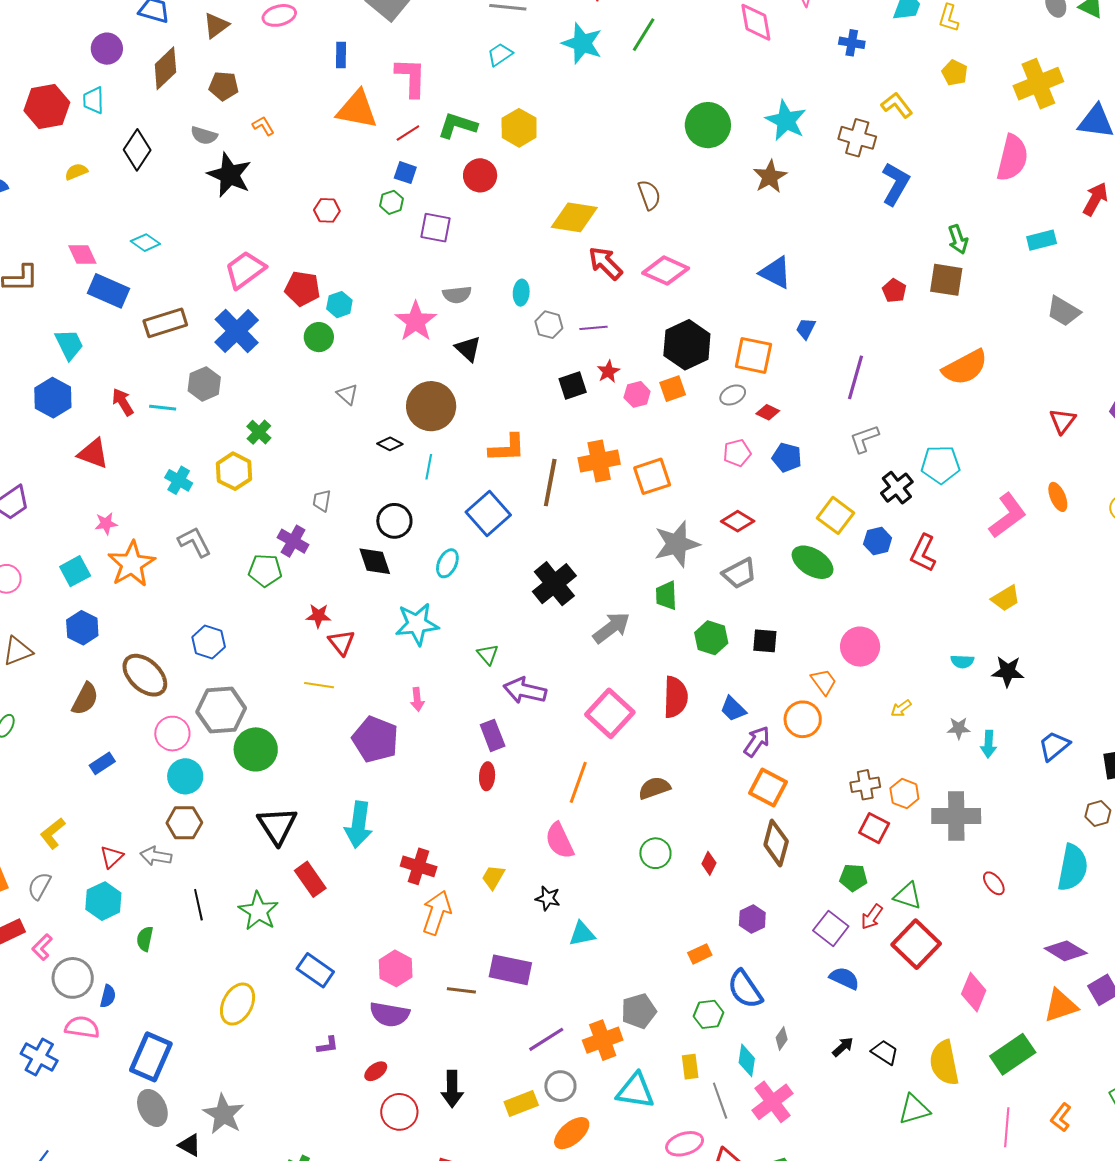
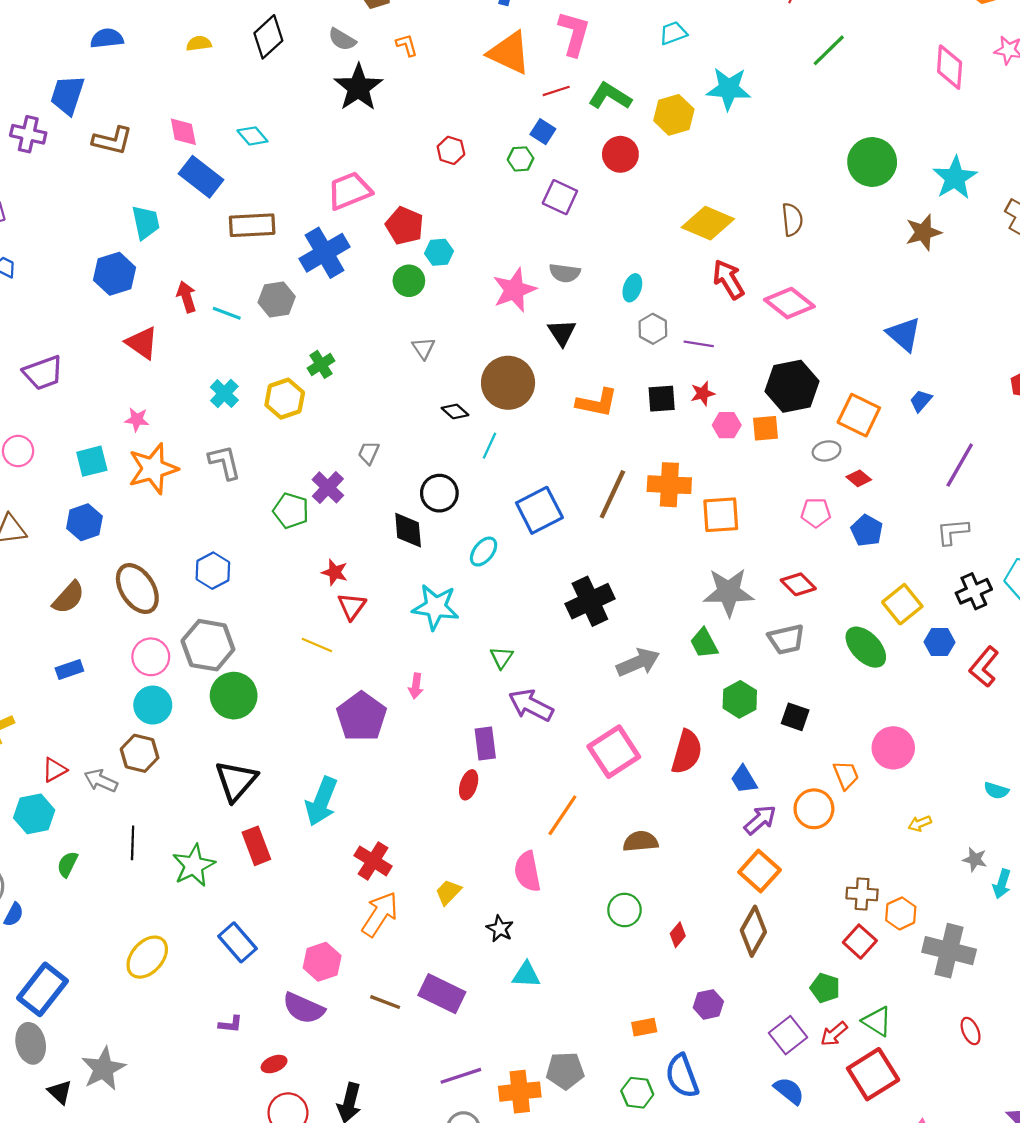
cyan star: (582, 43) -> (729, 89), moved, turned -30
orange L-shape: (507, 448) -> (597, 403), moved
green trapezoid: (666, 595) -> (704, 643), turned -40

